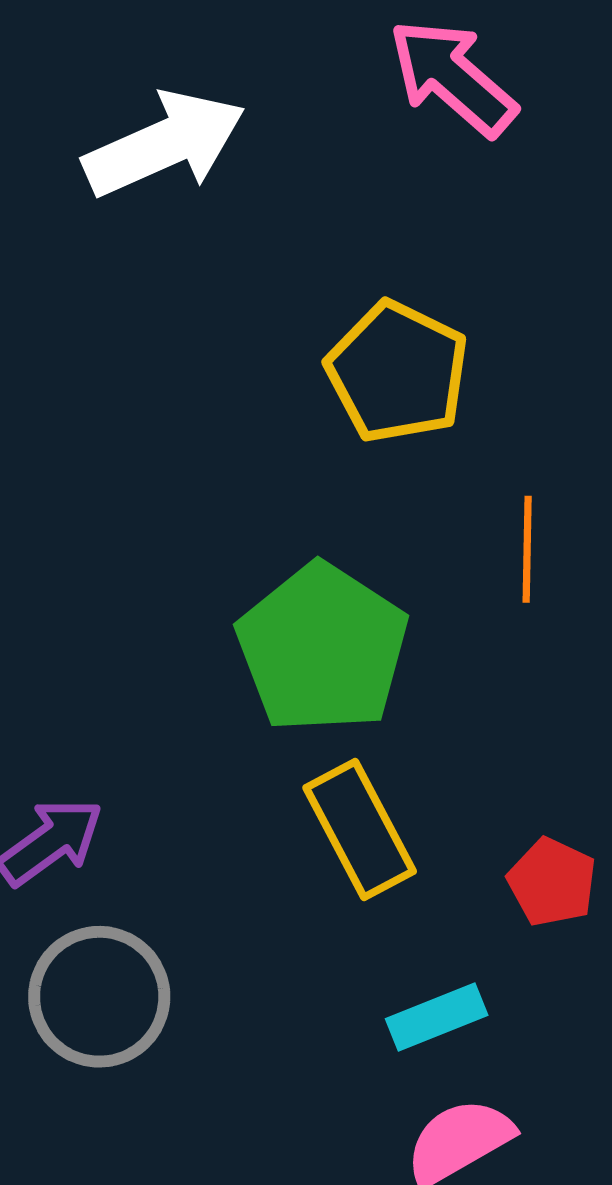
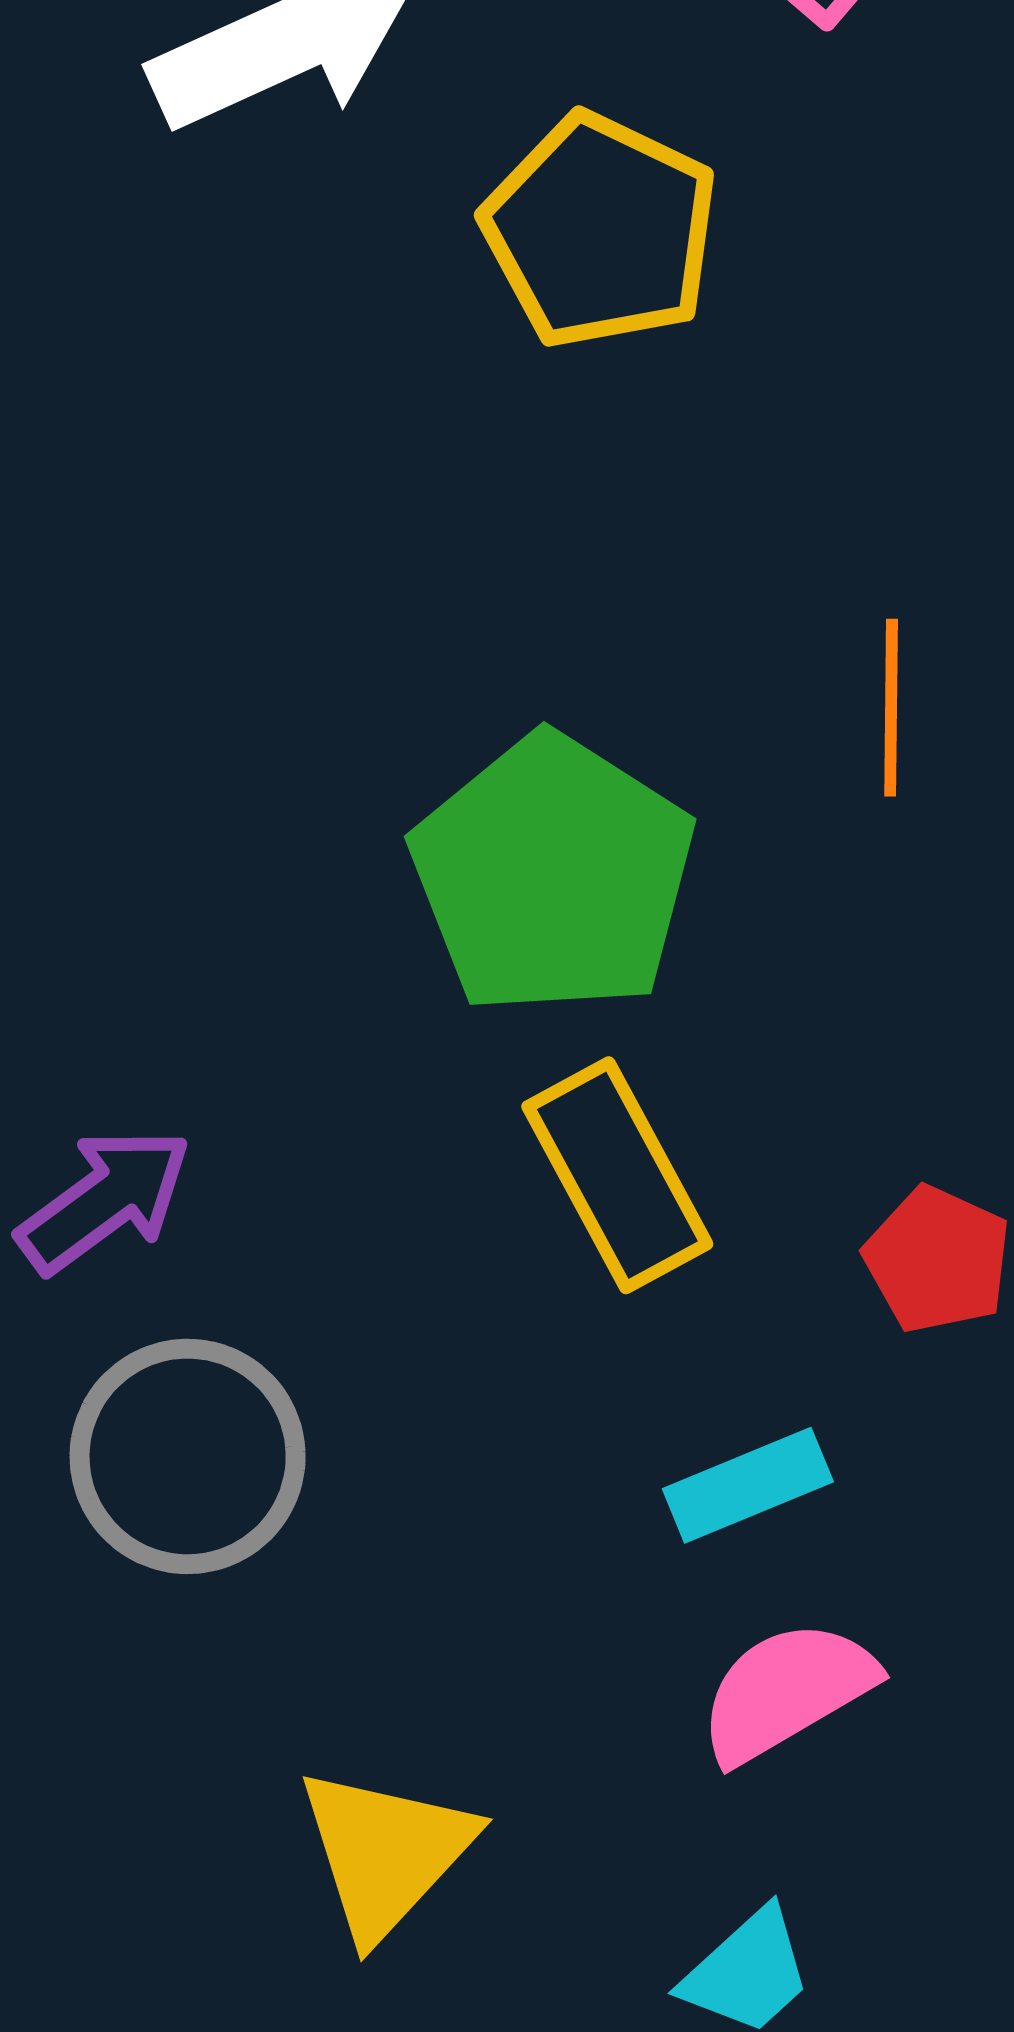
yellow pentagon: (397, 372) -> (600, 231), moved

